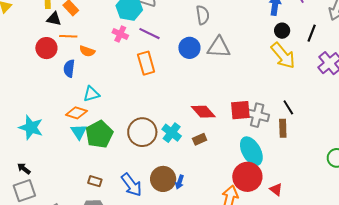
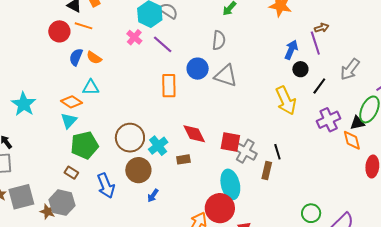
black circle: (282, 31) -> (300, 69), moved
orange semicircle: (87, 51) -> (94, 58), moved
orange rectangle: (146, 63) -> (169, 86), moved
green pentagon: (99, 134) -> (84, 145), moved
brown circle: (163, 179) -> (138, 170), moved

